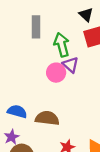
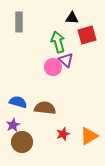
black triangle: (86, 15) -> (72, 18), moved, turned -40
gray rectangle: (36, 27) -> (19, 22), moved

